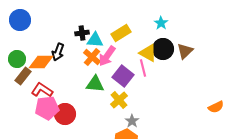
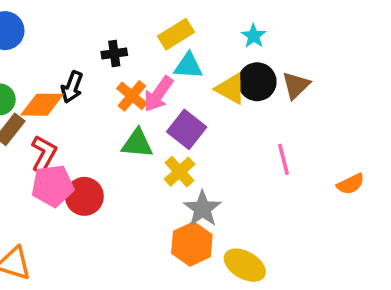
yellow rectangle: (121, 33) -> (176, 34), moved
cyan triangle: (95, 40) -> (188, 66), moved
pink line: (143, 68) -> (284, 159), moved
red L-shape: (42, 90) -> (44, 154), turned 85
gray star: (132, 121) -> (202, 209), size x1.5

